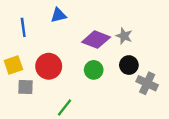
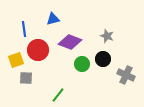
purple diamond: (96, 40) -> (70, 42), moved
black circle: (129, 65) -> (103, 59), moved
red circle: (49, 66) -> (38, 50), moved

